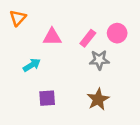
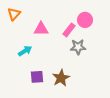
pink circle: (117, 33) -> (85, 20), moved
brown star: (98, 99) -> (61, 78), moved

